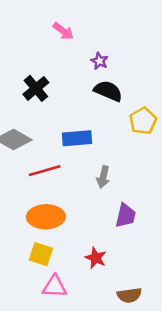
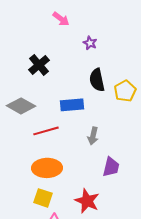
black semicircle: (108, 91) -> (97, 80), moved, turned -125
red star: (96, 258) -> (87, 201), size x1.4

